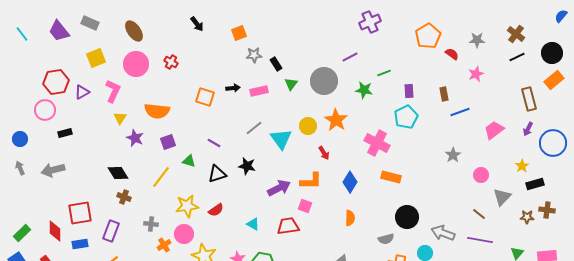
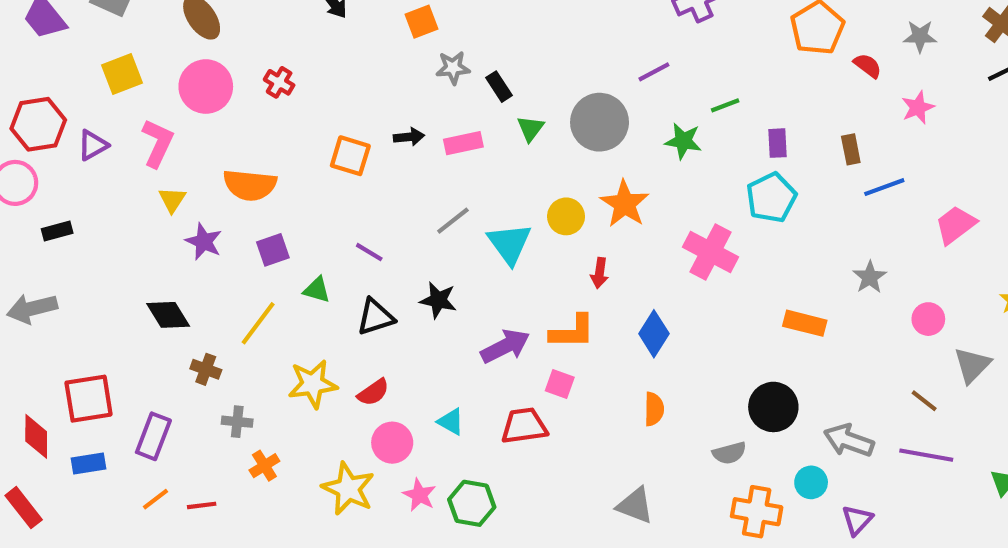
red arrow: (324, 153) -> (600, 273), turned 40
orange rectangle: (391, 177) -> (805, 323), moved
brown cross: (124, 197) -> (206, 369), moved
pink circle: (184, 234) -> (392, 443), moved

